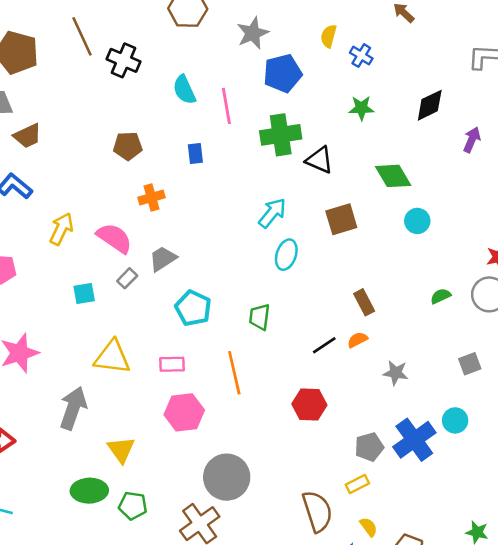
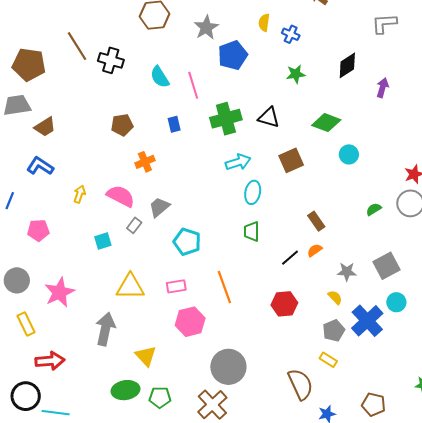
green cross: (281, 135) -> (226, 119), moved
green diamond: (393, 176) -> (326, 123), turned -32
cyan arrow: (272, 213) -> (238, 162), turned 40
yellow arrow: (61, 229) -> (80, 194), size x0.7
green trapezoid: (259, 317) -> (252, 231), moved
gray square: (470, 364) -> (387, 266), moved, size x1.5
yellow rectangle: (357, 484) -> (328, 360), turned 66
yellow semicircle: (369, 527) -> (335, 297), moved

